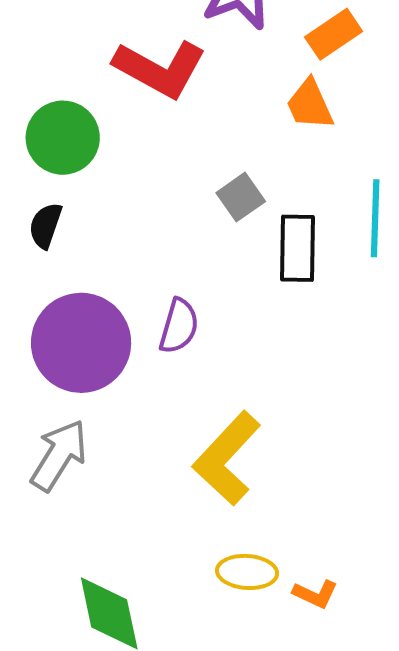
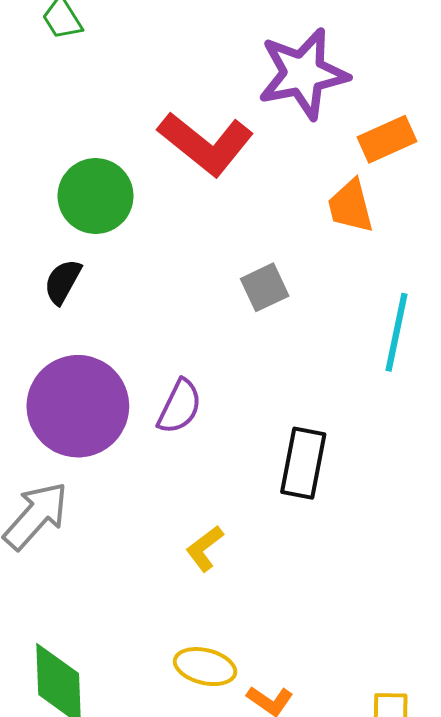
black rectangle: (297, 248) -> (303, 463), moved
yellow L-shape: (227, 458) -> (205, 548), size x0.5

